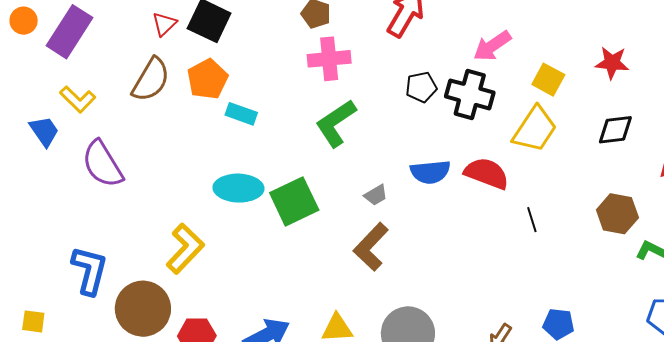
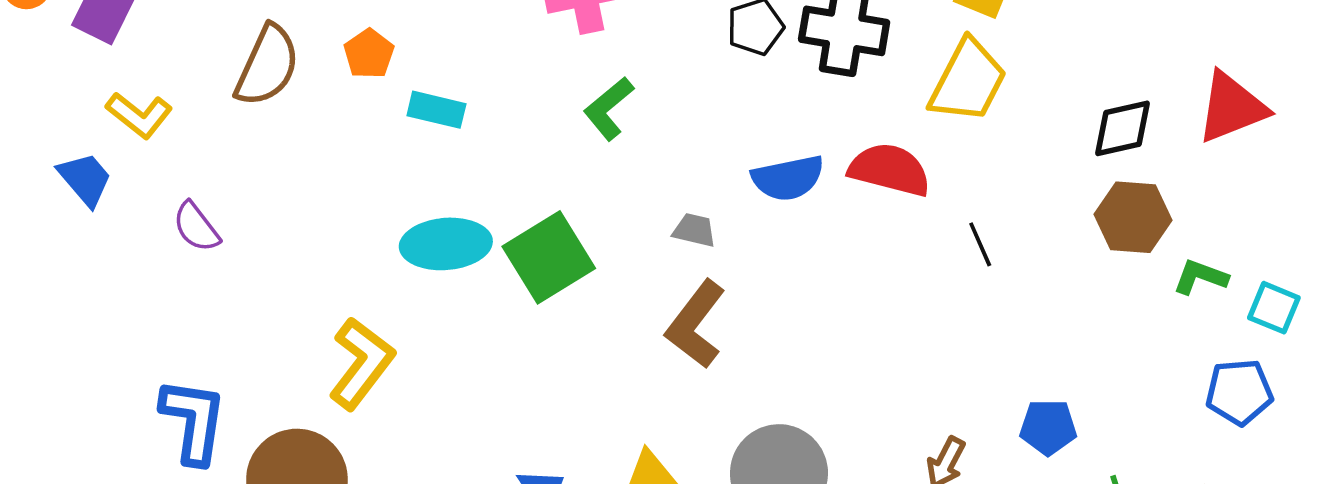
orange pentagon: (207, 79) -> (369, 54), size x0.7
green L-shape: (336, 123) -> (609, 108), size x0.7
black diamond: (615, 130) -> (1123, 128), moved
purple semicircle: (102, 164) -> (196, 227), size x0.6
gray trapezoid: (376, 195) -> (694, 230), turned -130

